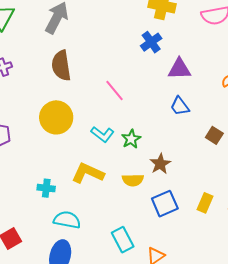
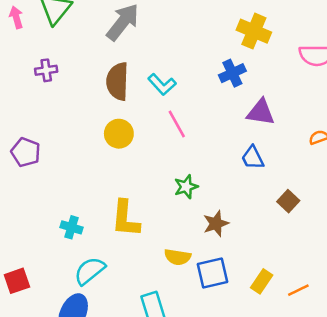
yellow circle: (56, 117) -> (119, 134), moved, size x0.7
cyan L-shape: (102, 134) -> (162, 84), moved
yellow L-shape: (88, 173) -> (126, 219), turned -120
yellow semicircle: (133, 180) -> (178, 257), moved
cyan semicircle: (67, 220) -> (90, 271), turned -60

